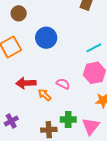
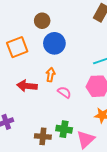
brown circle: (19, 13) -> (42, 21), moved
orange arrow: (45, 95) -> (51, 75), moved, turned 48

